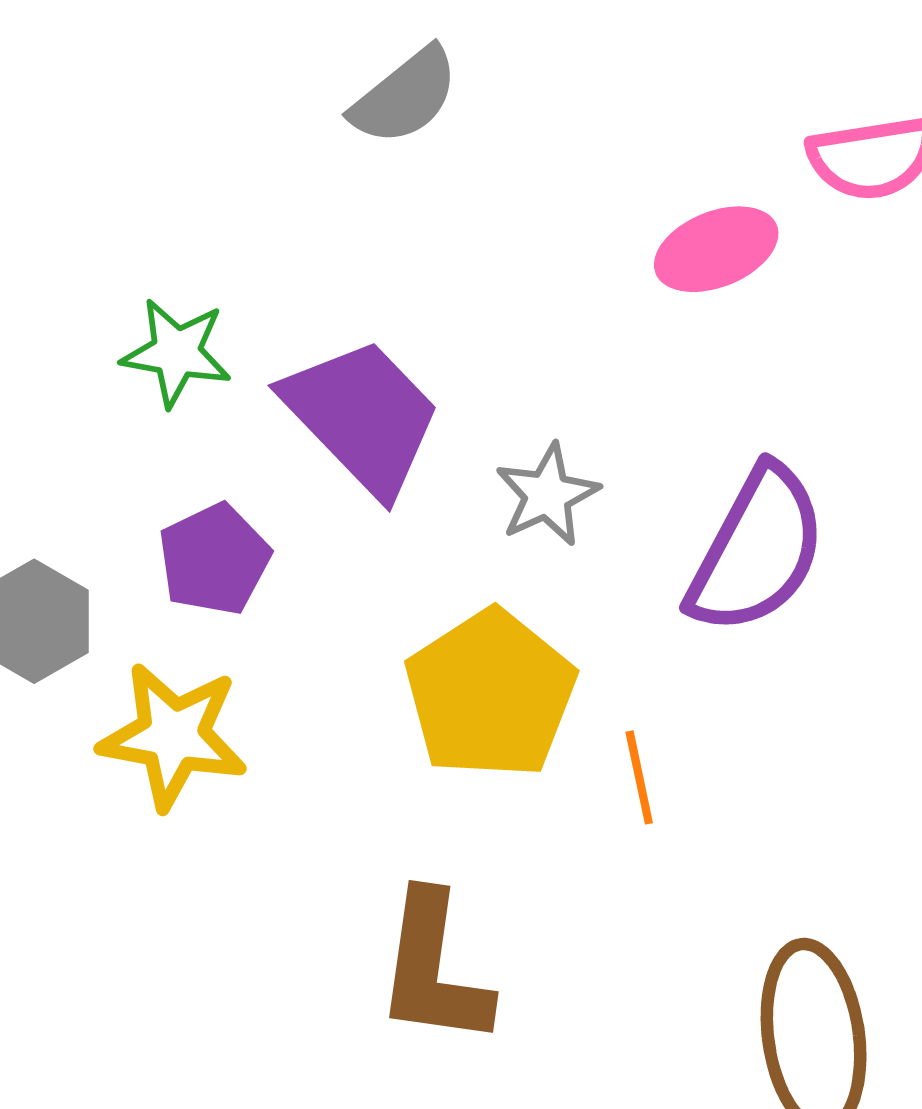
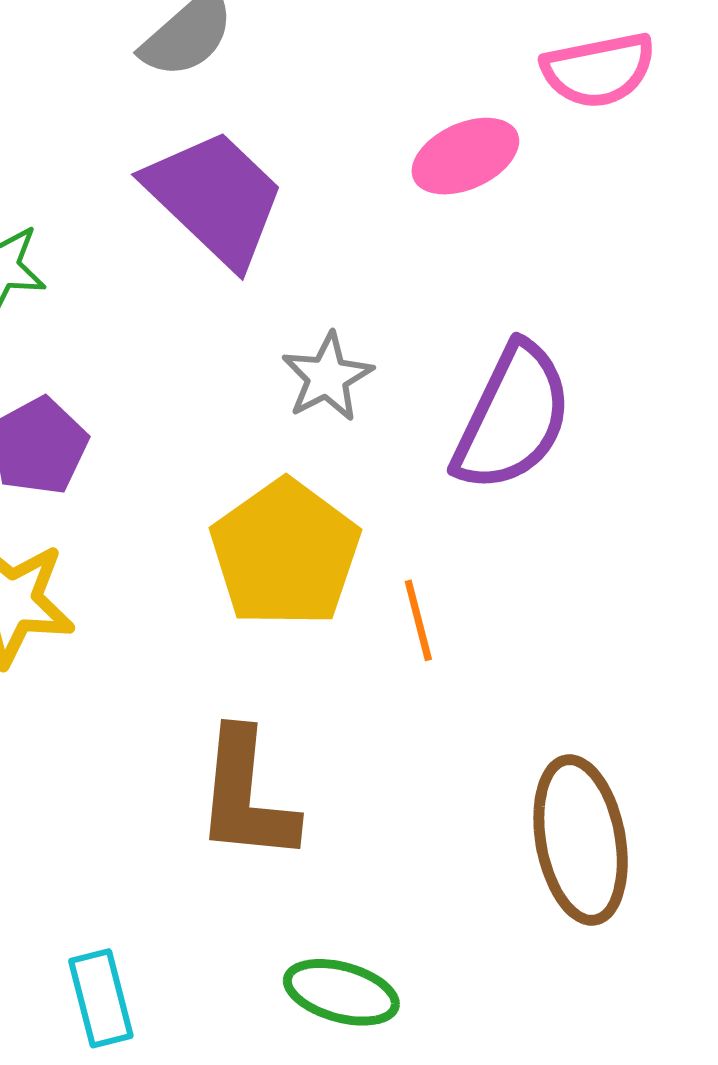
purple trapezoid: (362, 416) -> (215, 198), moved

